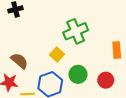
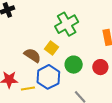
brown semicircle: (19, 61) -> (32, 55), moved

